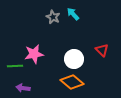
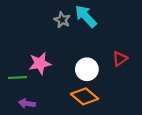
cyan arrow: (73, 14) -> (86, 16), size x1.5
red triangle: (102, 50) -> (120, 59), turned 40

